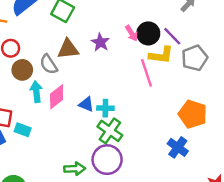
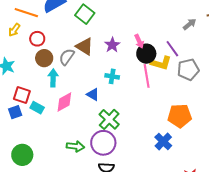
black circle: (148, 33) -> (146, 54), moved
brown triangle: (68, 49) -> (85, 47), turned 30
gray semicircle: (49, 64) -> (67, 57), turned 60
pink diamond: (57, 97) -> (64, 102), moved
cyan cross: (105, 108) -> (112, 76), moved
orange pentagon: (193, 114) -> (180, 116), turned -30

